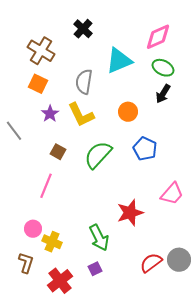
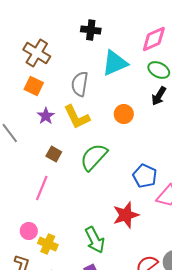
black cross: (83, 29) -> (91, 30), moved, turned -36
blue pentagon: (145, 149) -> (145, 176), moved

